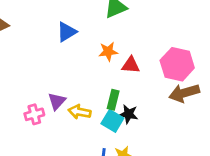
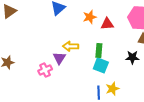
yellow arrow: (80, 112) -> (71, 46), moved
black star: (129, 114) -> (132, 57), moved

